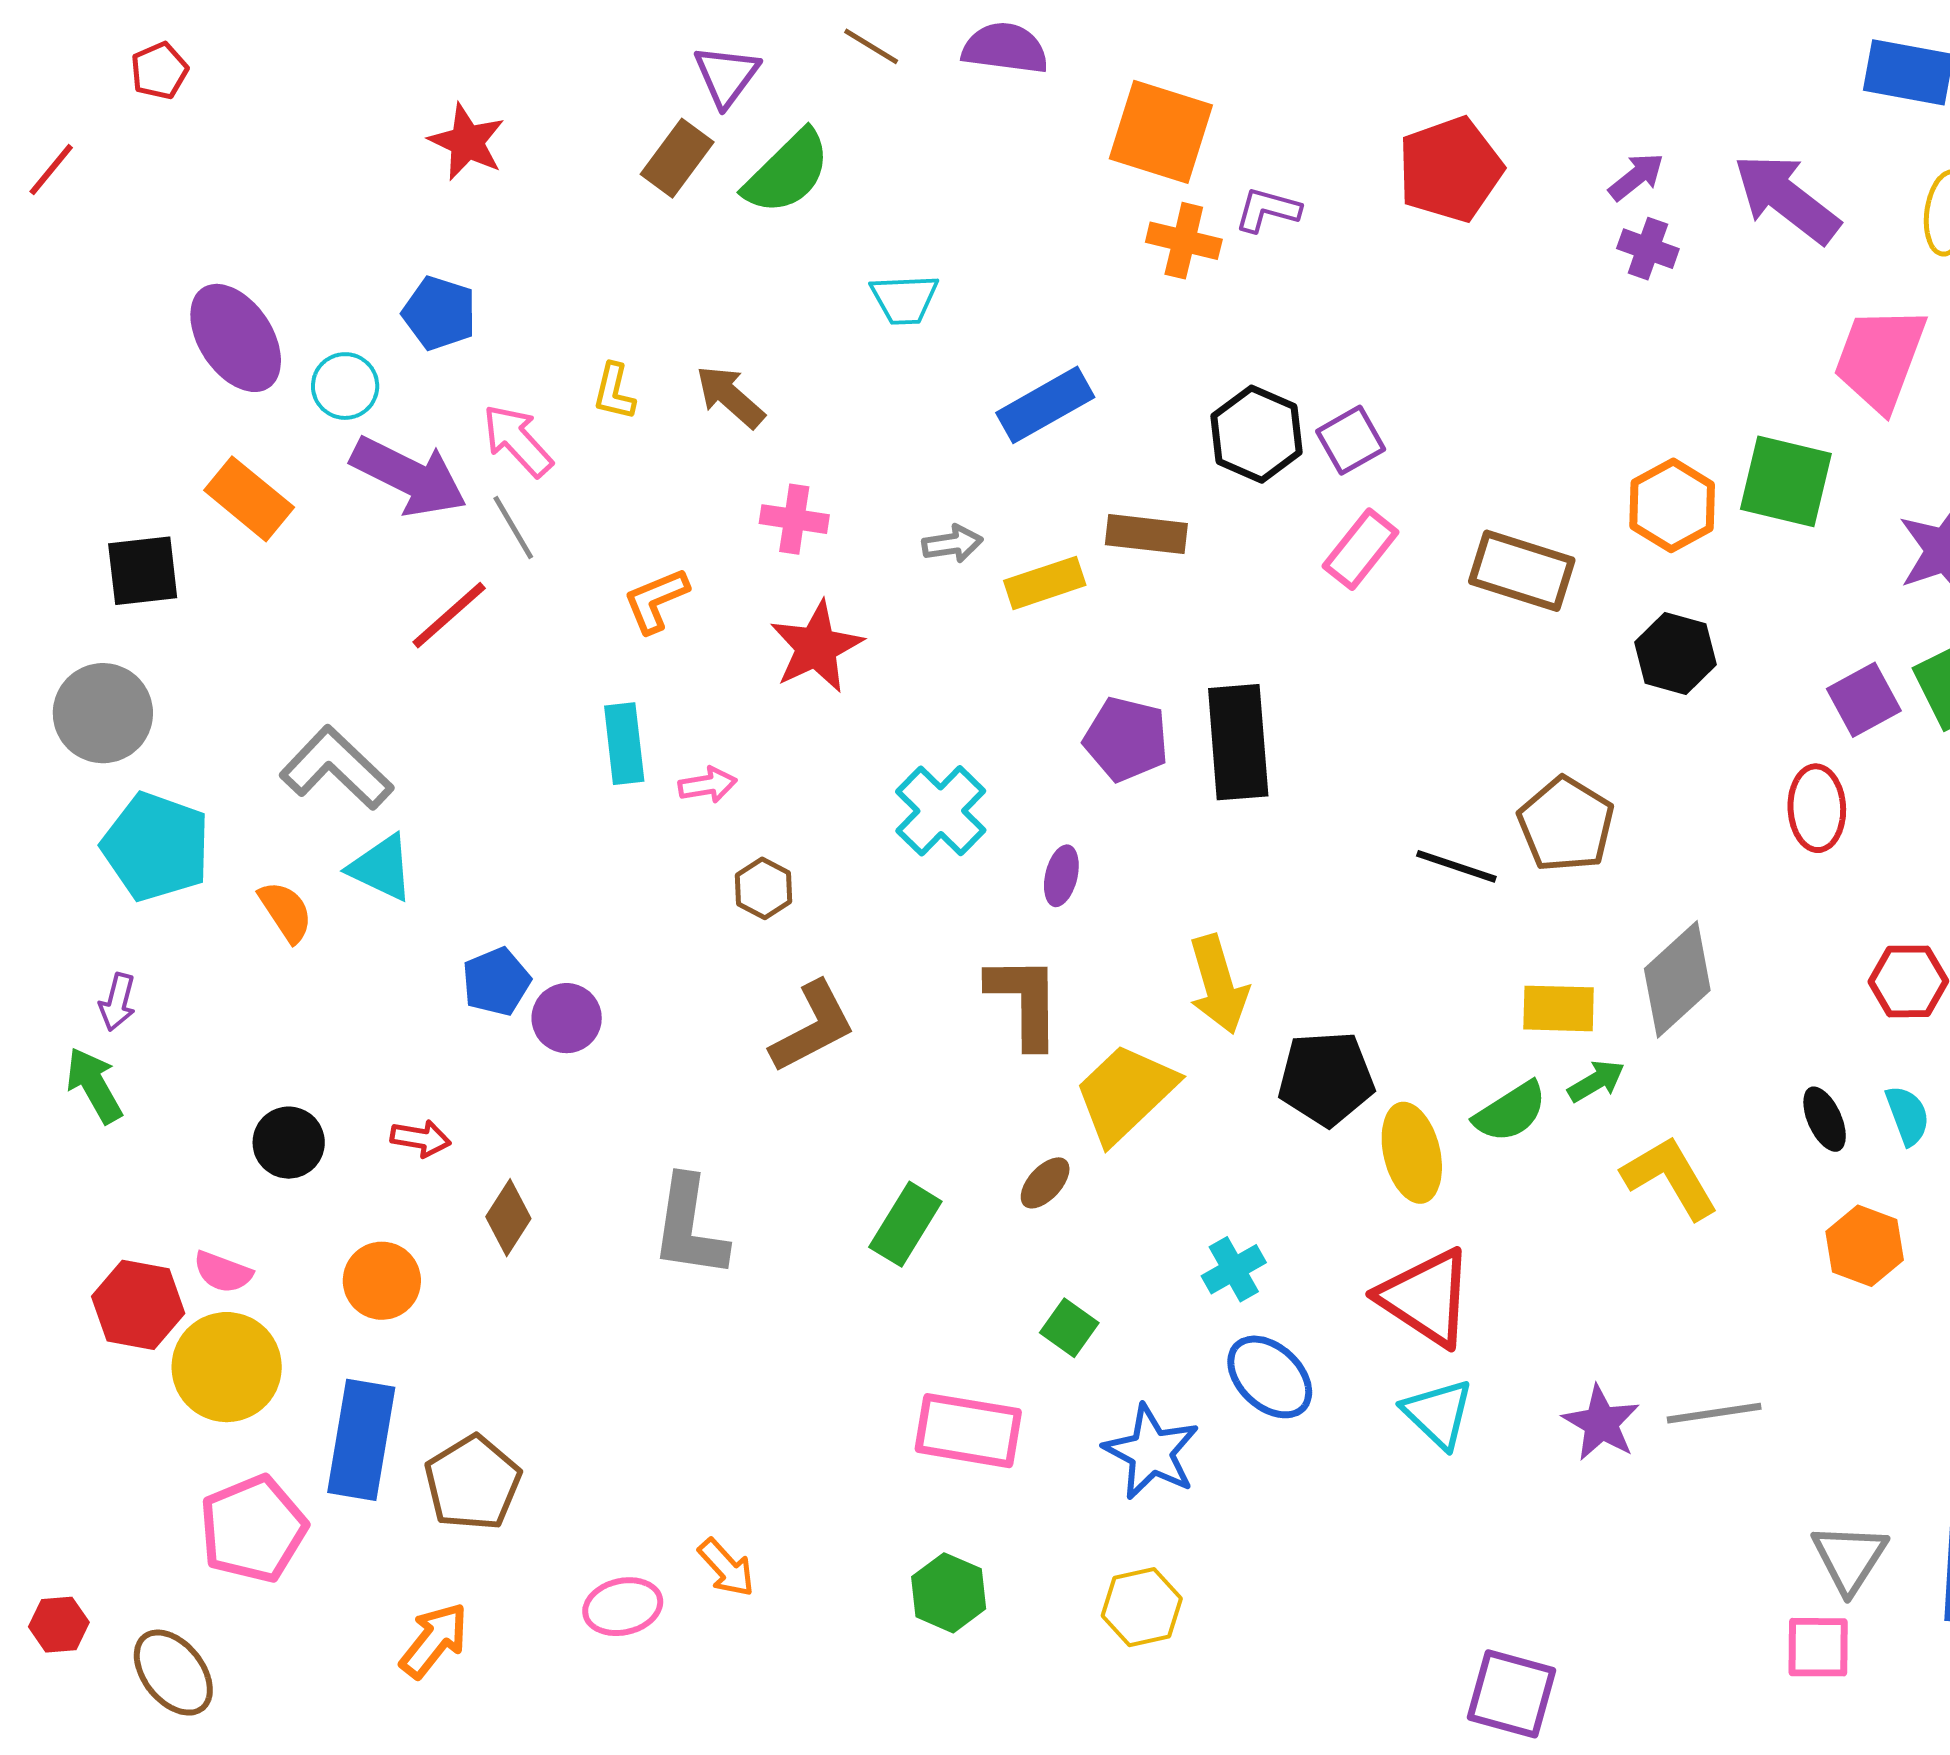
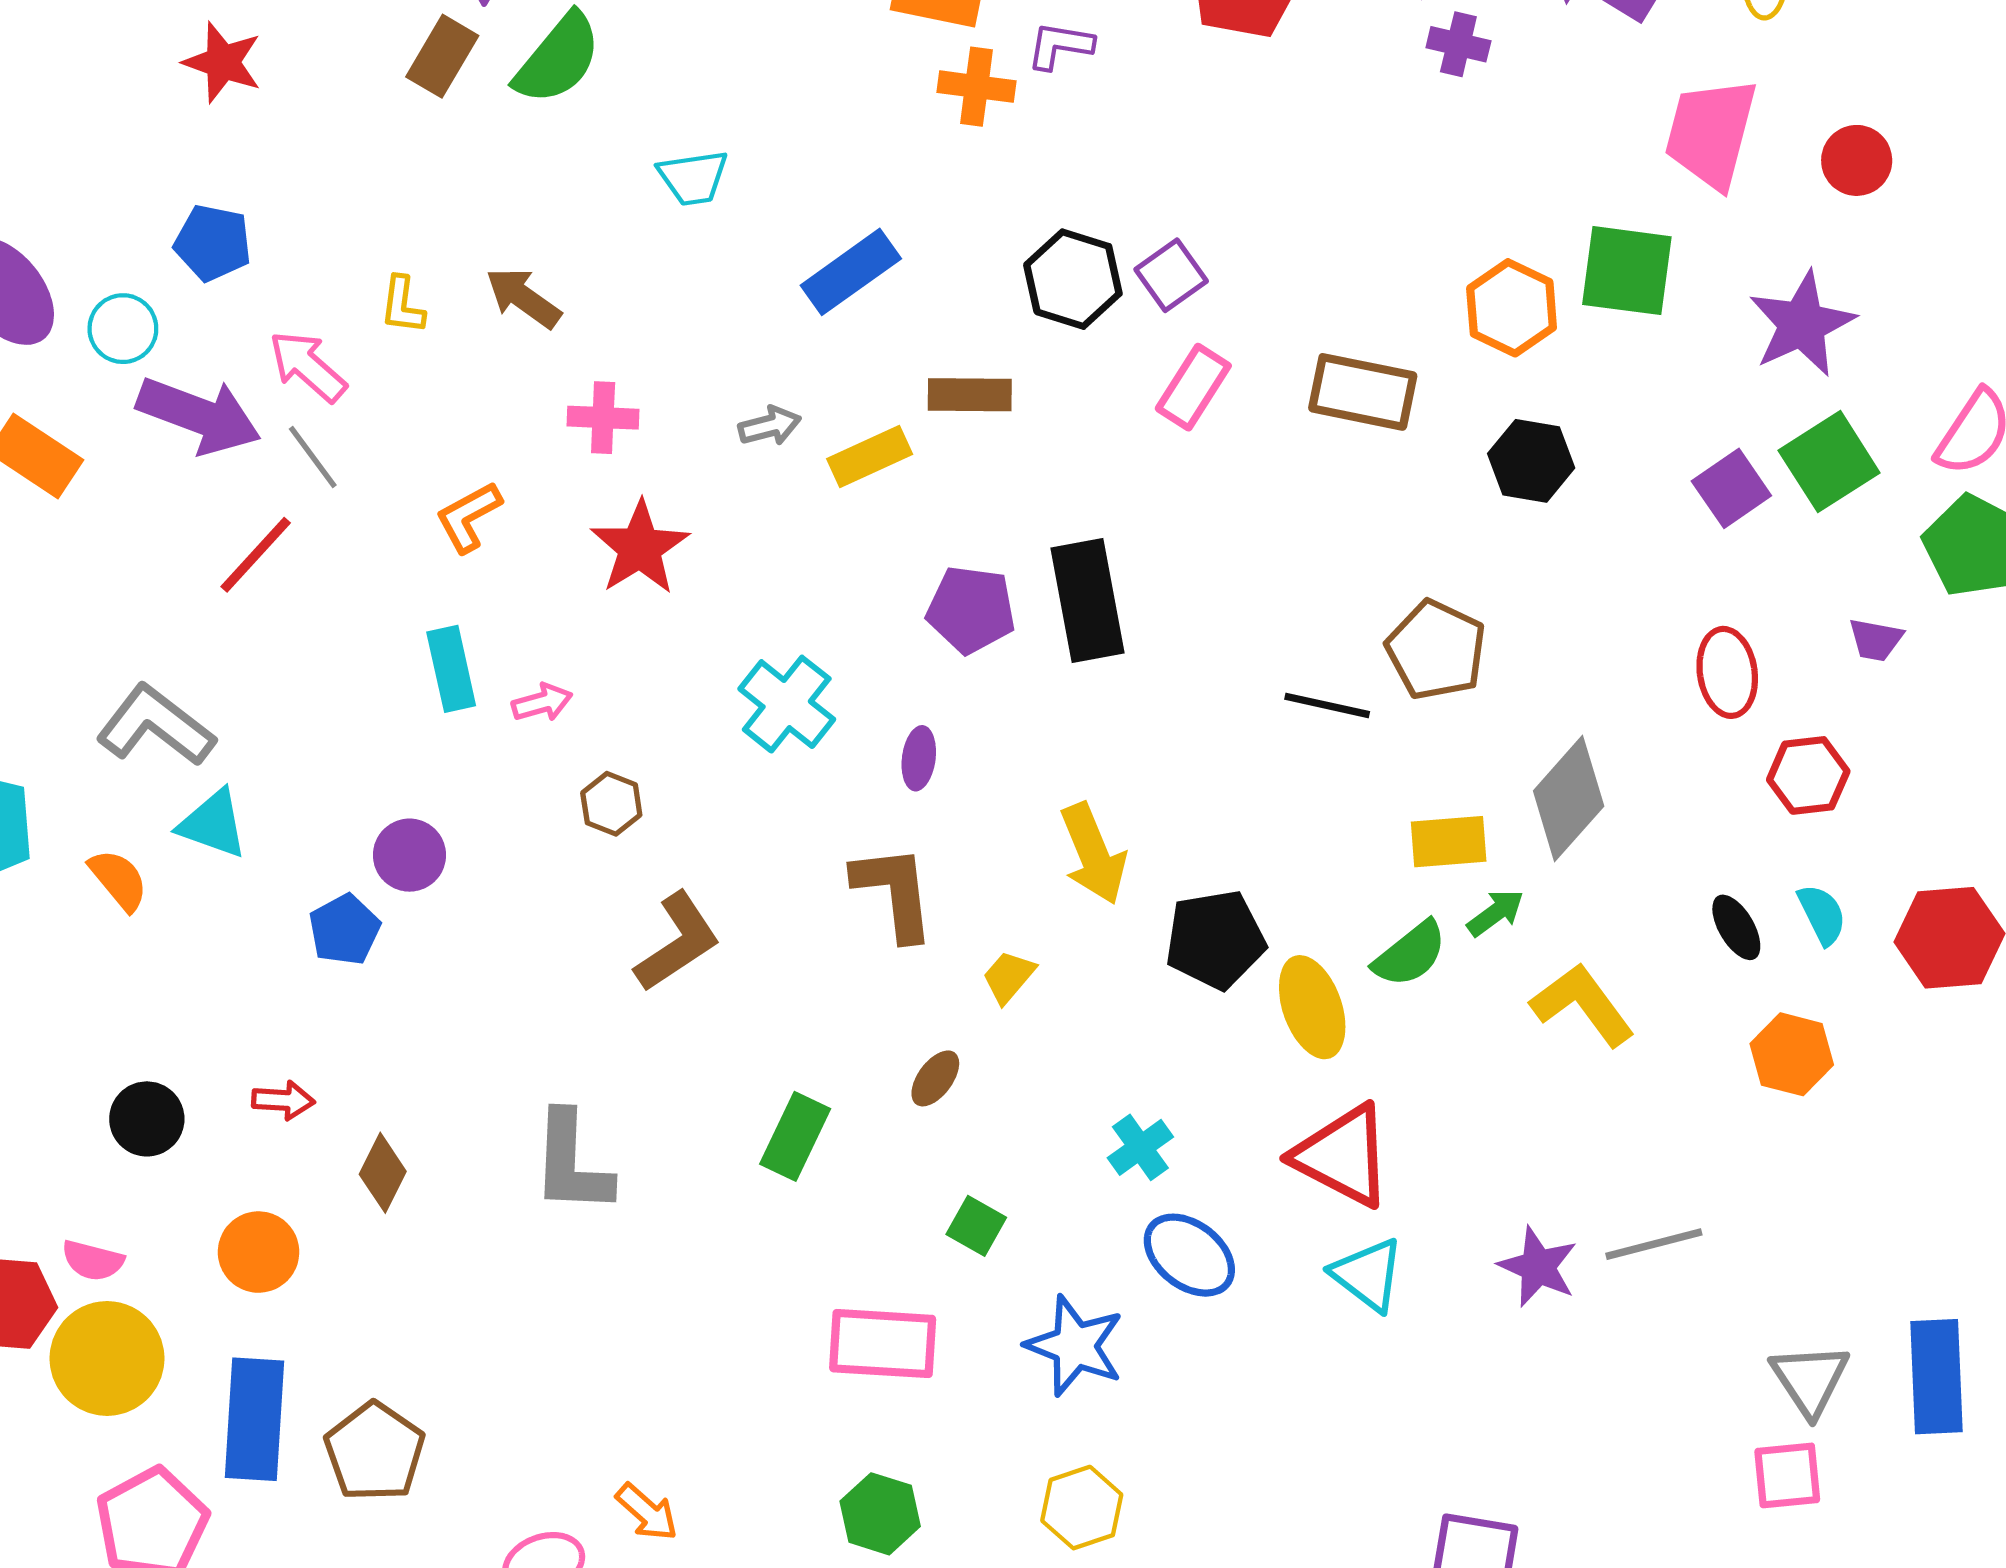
red ellipse: (1817, 808) -> (1727, 672), moved
purple circle: (567, 1018) -> (409, 855), moved
yellow trapezoid: (1125, 1093) -> (1009, 977), size x0.5

